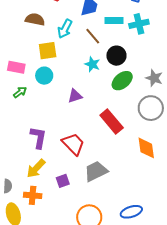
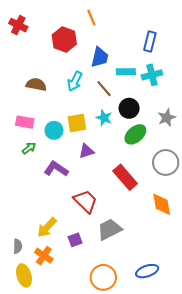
brown semicircle: (35, 19) -> (36, 84), moved
yellow square: (48, 51) -> (77, 123), moved
gray star: (154, 78) -> (167, 118), moved, turned 30
purple L-shape: (38, 137) -> (56, 169), moved, turned -65
orange cross: (33, 195) -> (44, 256), turned 30

